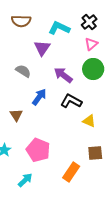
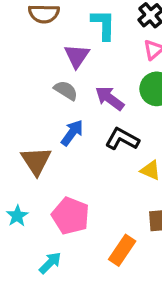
cyan L-shape: (59, 28) -> (103, 25), turned 65
gray semicircle: (23, 71) -> (66, 90), moved
brown triangle: (16, 115) -> (36, 161), size x1.5

